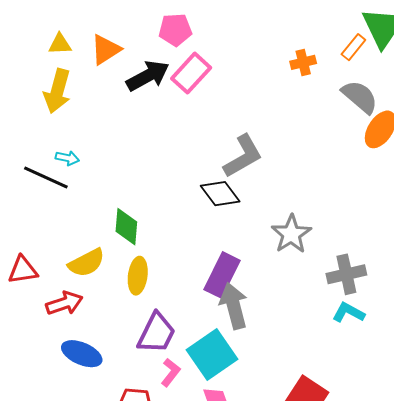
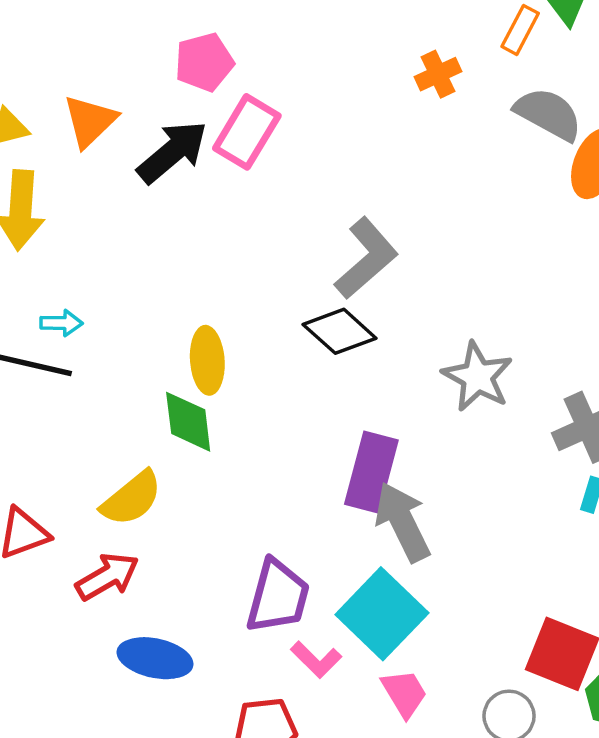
yellow ellipse: (138, 276) -> (207, 360), moved
pink L-shape: (171, 372) -> (316, 660), turned 108

